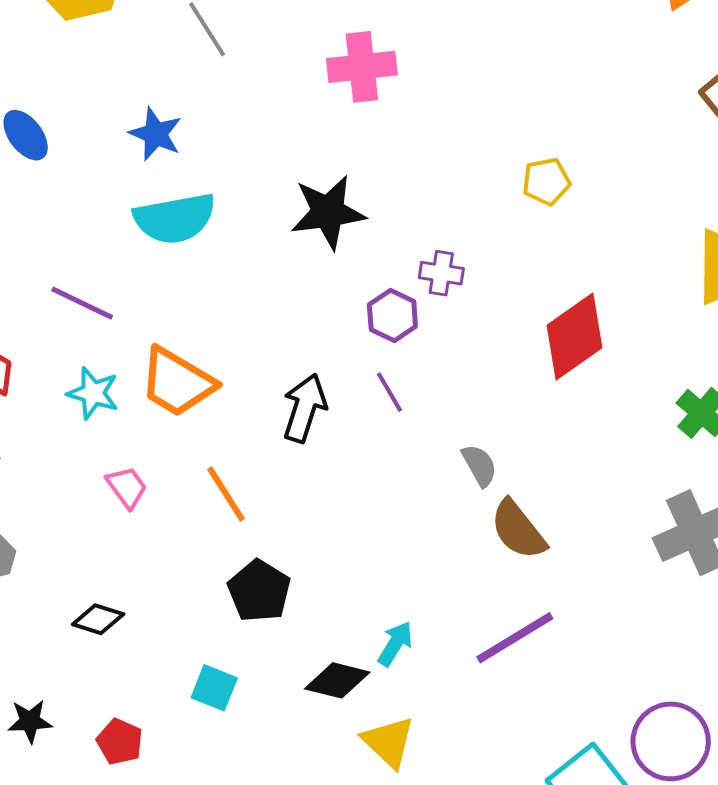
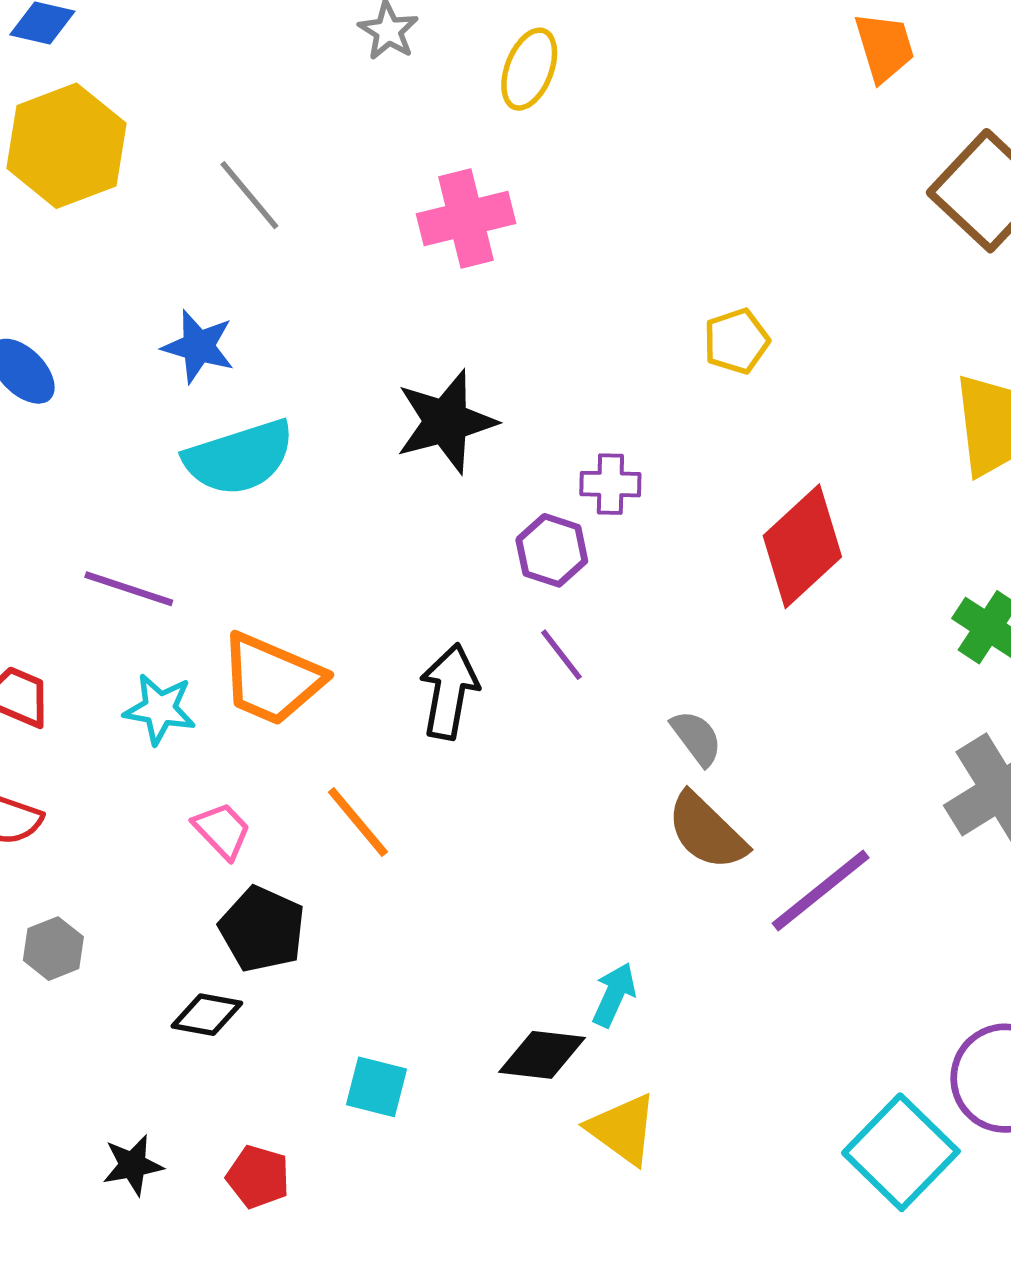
brown semicircle: (518, 530) -> (707, 831), moved
black pentagon: (259, 591) -> (262, 929), moved
purple line: (515, 638) -> (821, 890), moved

